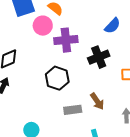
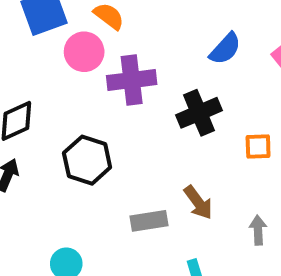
black hexagon: (57, 78) -> (87, 160), moved

